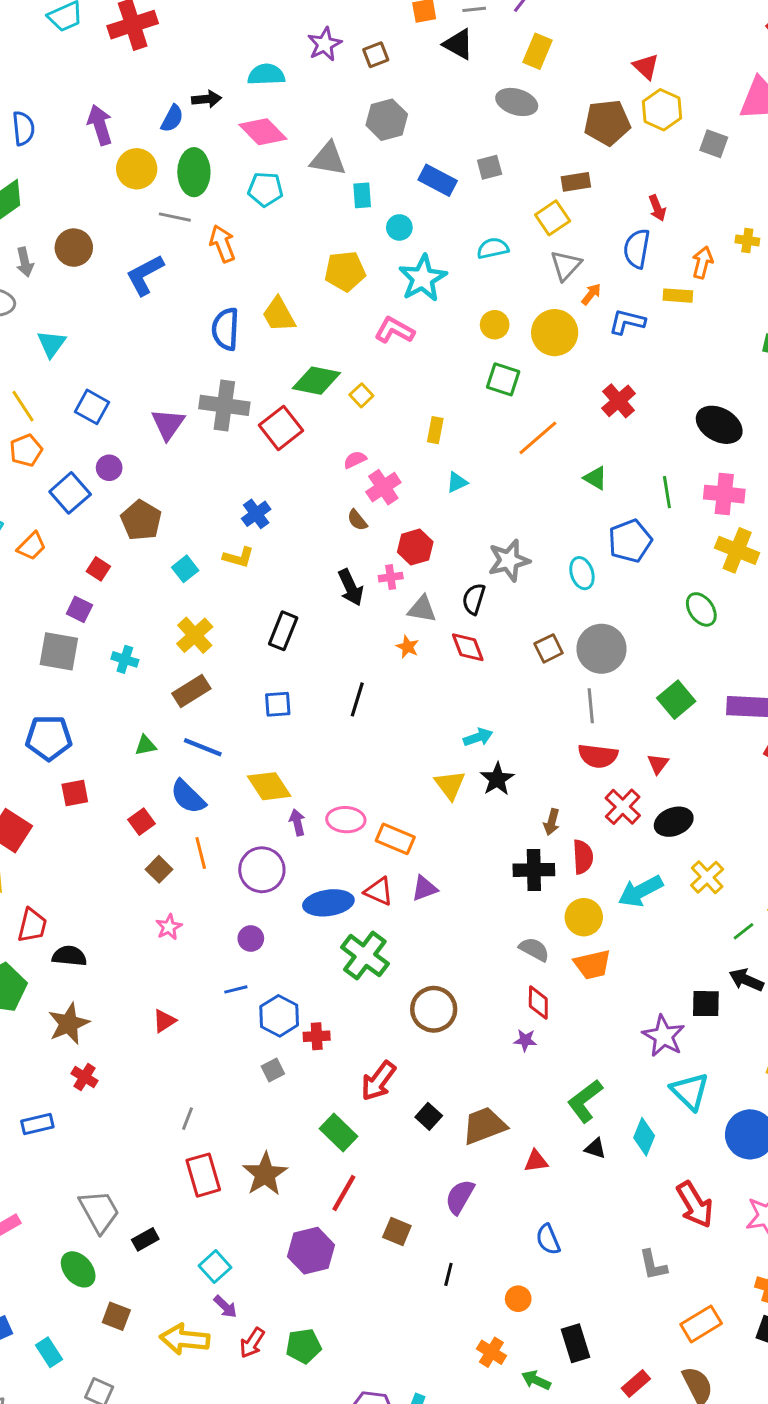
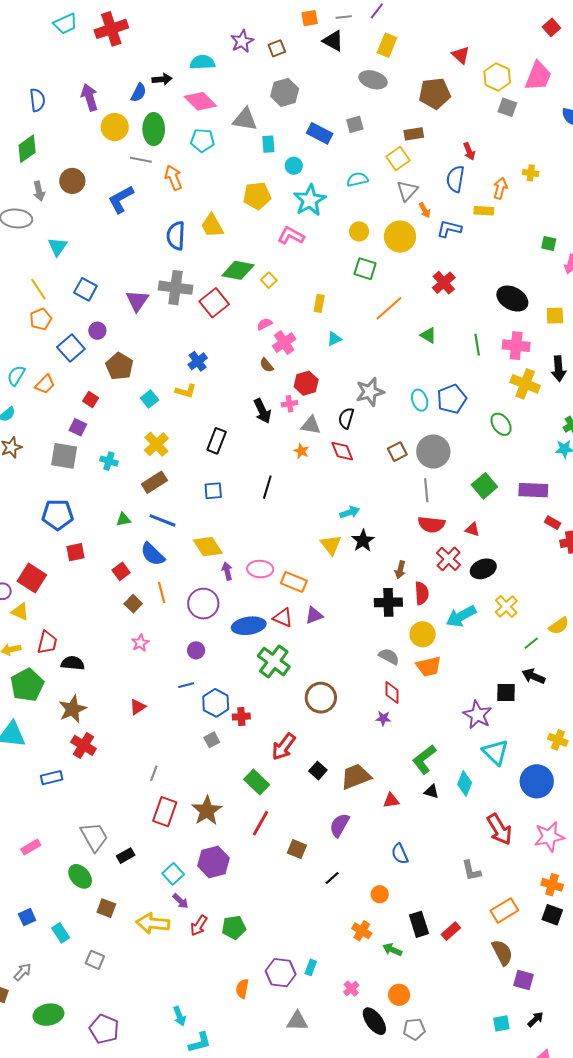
yellow hexagon: (662, 110) -> (497, 77), moved
orange arrow: (591, 294) -> (425, 210), turned 112
blue pentagon: (630, 541) -> (452, 399), moved
red triangle: (658, 764) -> (472, 530), turned -49
red cross: (85, 1077) -> (84, 745), size x1.4
red rectangle: (203, 1175) -> (165, 812), turned 36
purple hexagon: (311, 1251) -> (214, 862), moved
black line: (448, 1274) -> (332, 878), turned 35
red rectangle: (636, 1383) -> (451, 931), moved

